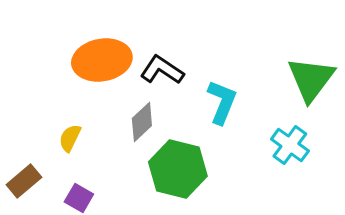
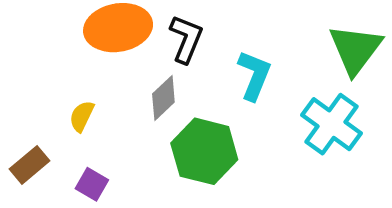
black L-shape: (162, 70) -> (186, 39), turned 78
cyan cross: (290, 145) -> (331, 124), size x1.4

